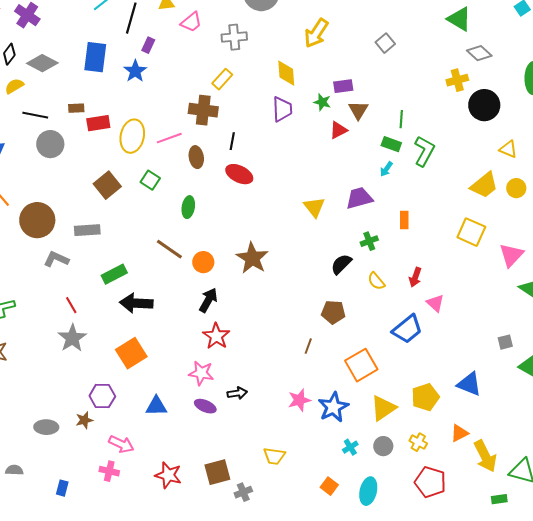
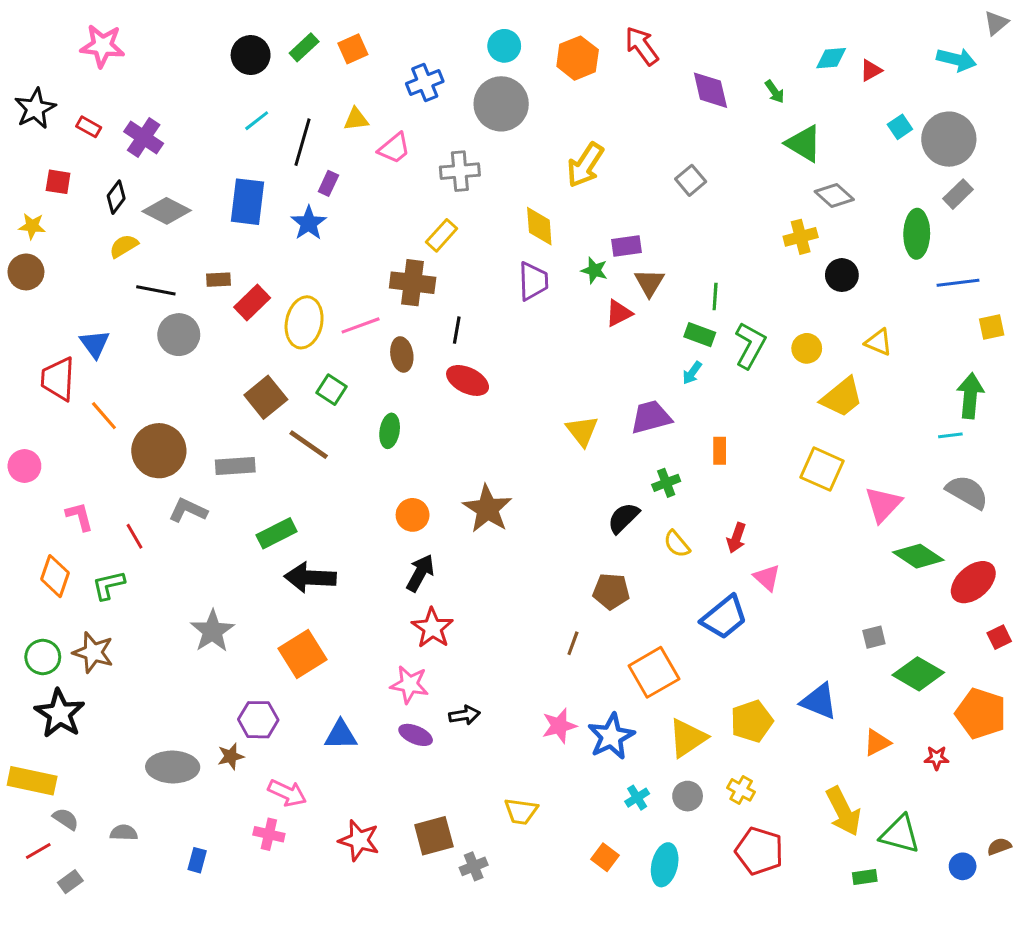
black circle: (484, 105) -> (842, 275), size x0.7
red rectangle: (98, 123) -> (252, 303), turned -35
yellow circle: (516, 188) -> (807, 348), moved
brown line: (169, 249) -> (309, 445), moved
red line: (71, 305) -> (134, 536), moved
gray ellipse: (46, 427) -> (173, 767), size x1.4
orange triangle: (459, 433) -> (877, 743), moved

